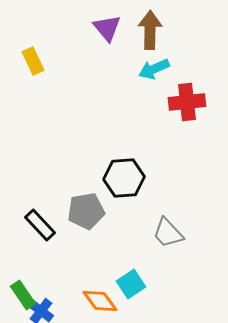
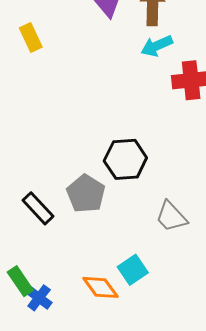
gray pentagon: (86, 211) -> (86, 194), turned -30

